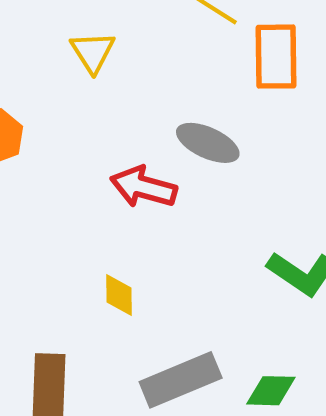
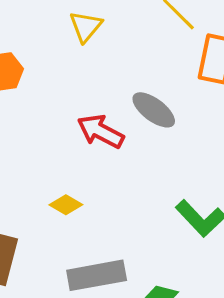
yellow diamond: (119, 295) -> (66, 205), turned -72

